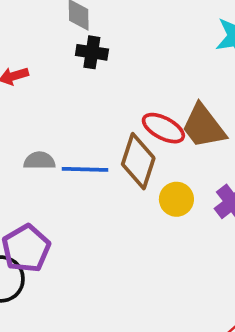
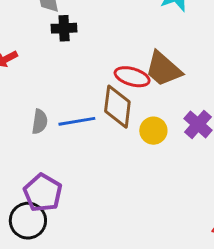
gray semicircle: (39, 161) -> (40, 122), turned 110

